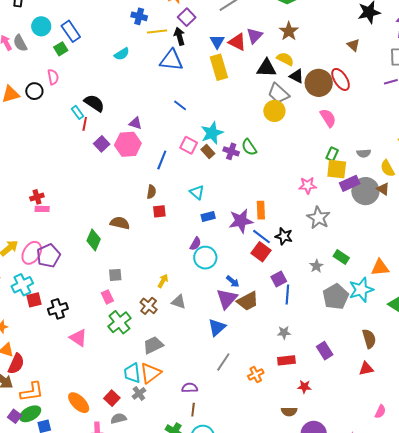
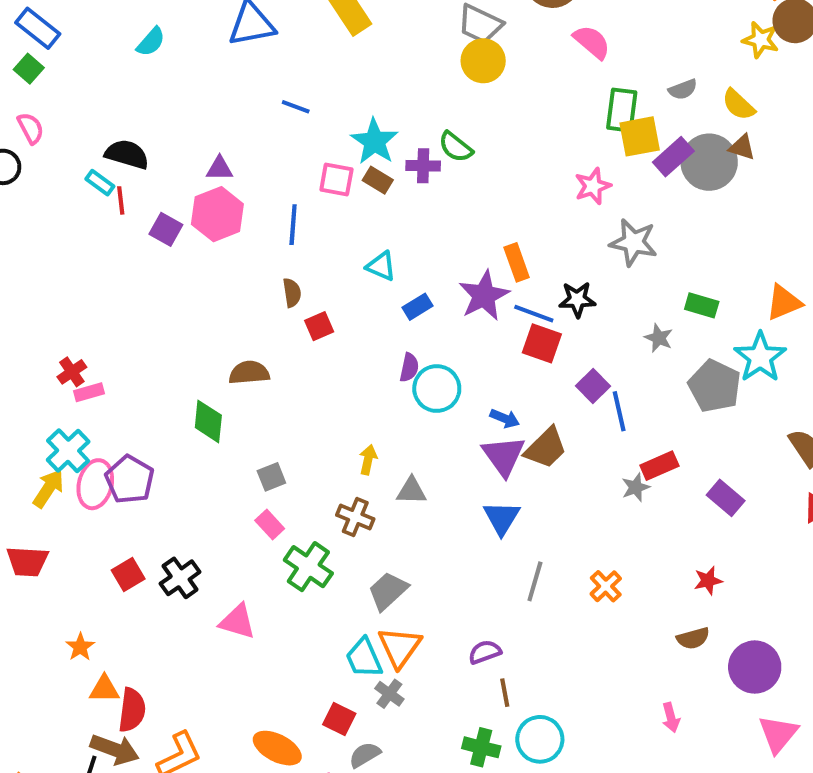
green rectangle: (332, 154) -> (622, 110), size x1.5
cyan cross: (22, 285) -> (68, 451), moved
red rectangle: (286, 360) -> (659, 466), moved

